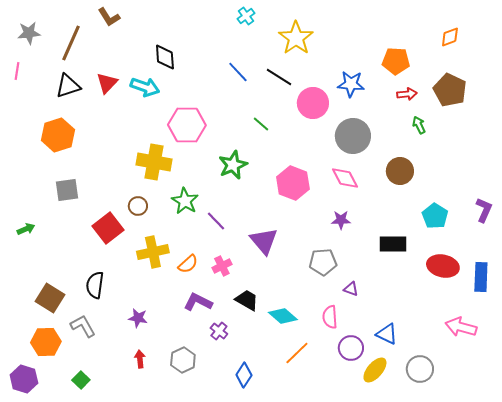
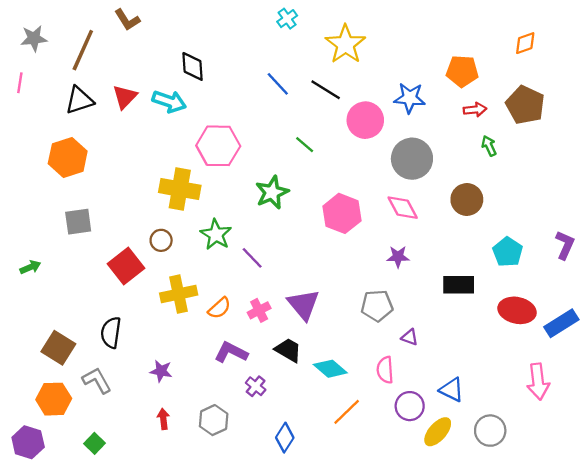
purple triangle: (264, 241) -> (303, 305), moved
blue rectangle: (481, 277) -> (561, 323), turned 56
pink arrow: (461, 327) -> (538, 382), turned -112

